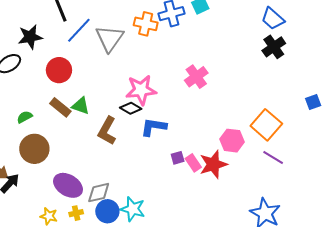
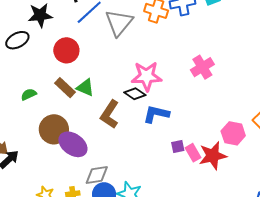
brown circle: (34, 149) -> (54, 129), moved
purple ellipse: (68, 185) -> (73, 144), moved

